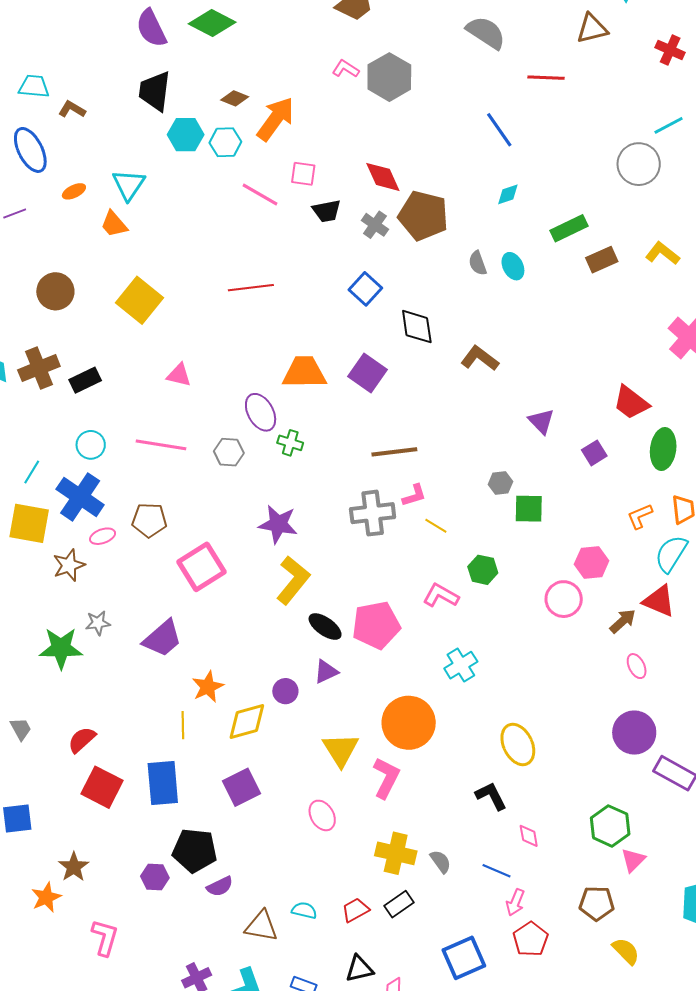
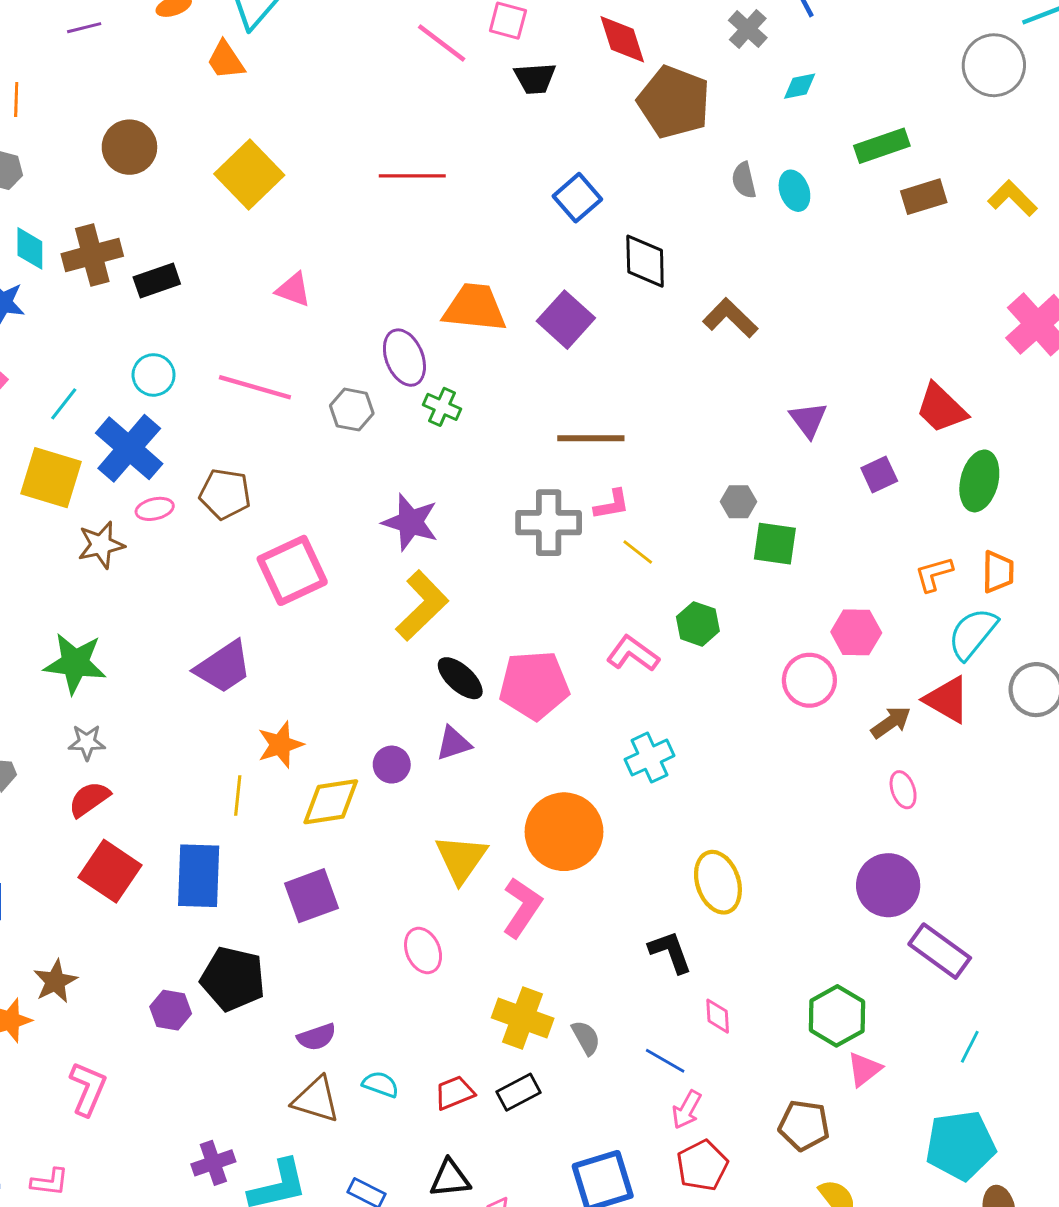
gray cross: (375, 225) -> (748, 29), moved
gray star: (98, 623) -> (87, 742), moved
purple semicircle: (220, 886) -> (317, 1037), moved

